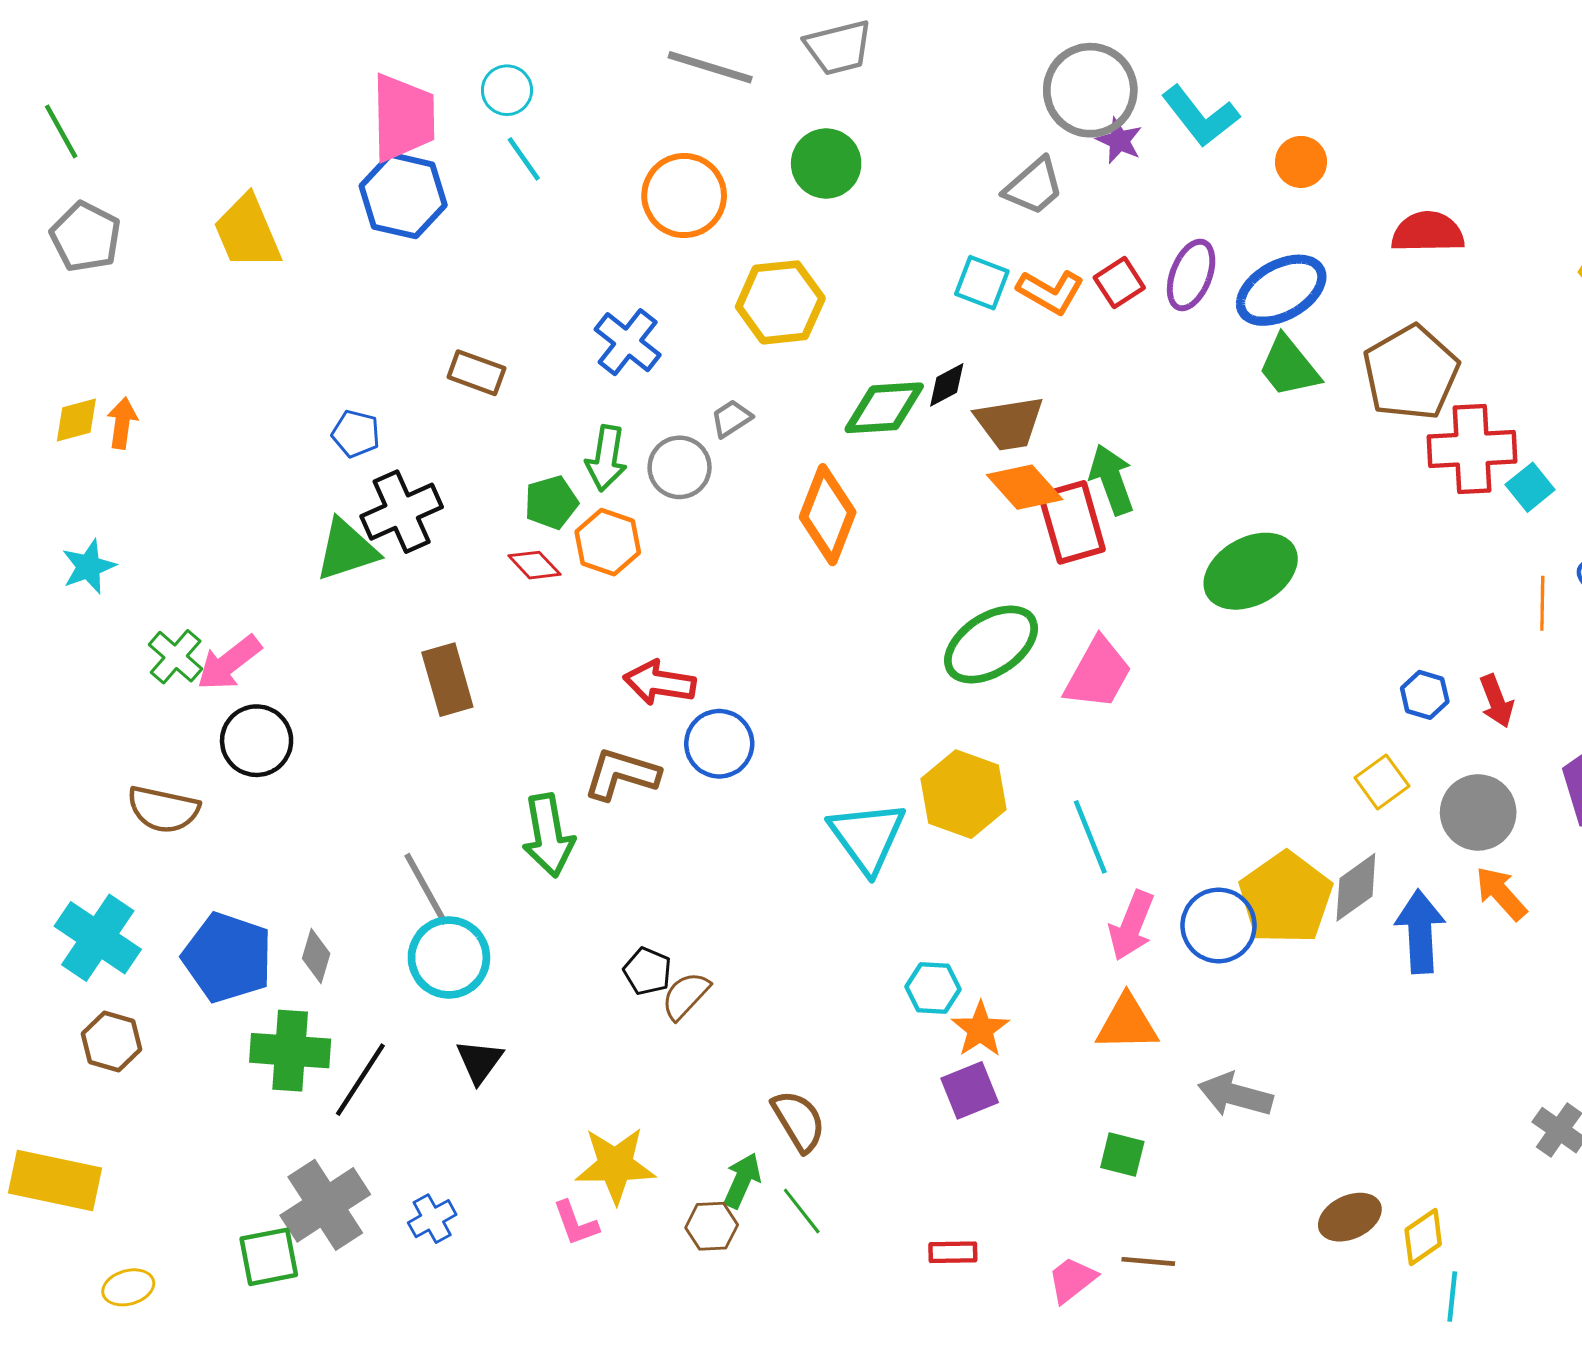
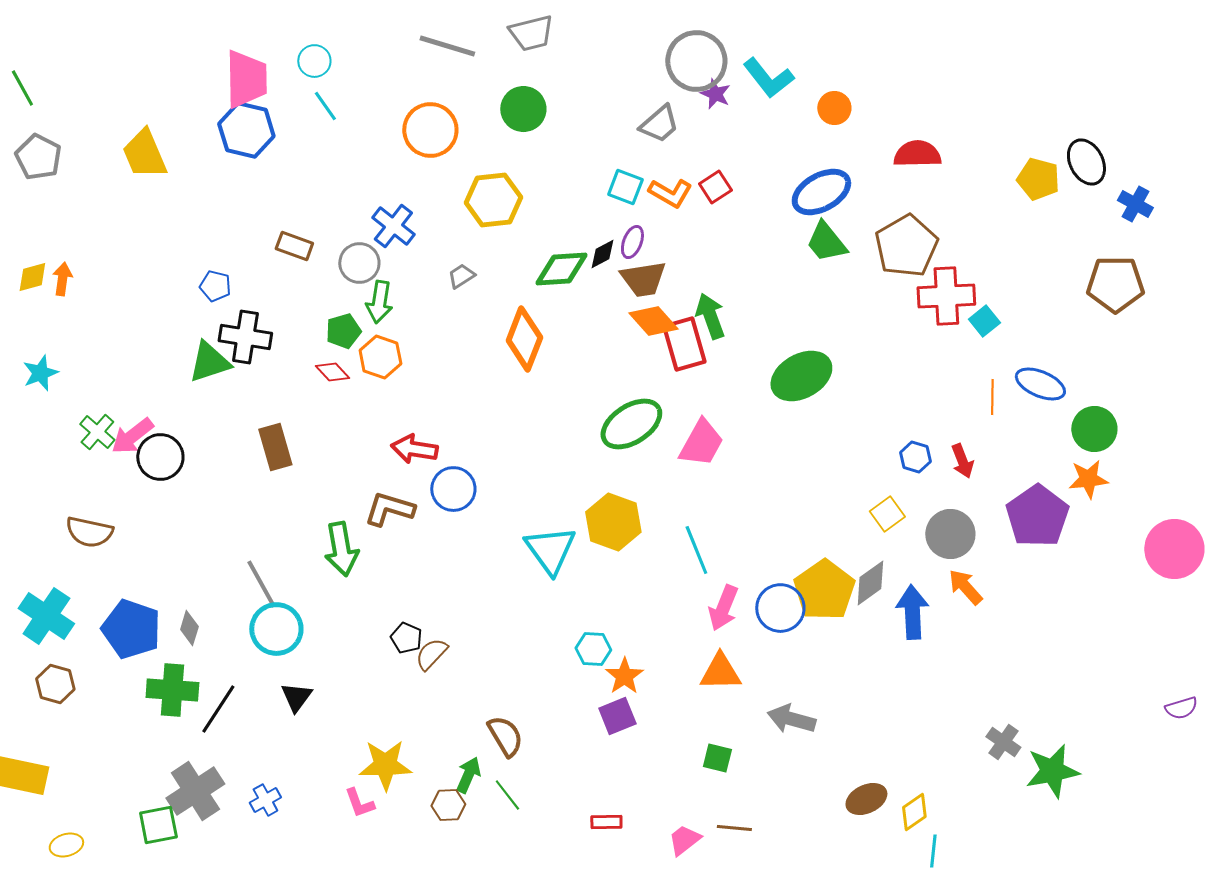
purple ellipse: (1191, 275) -> (632, 242), moved, size x0.7
gray circle: (680, 467) -> (359, 263), moved
black cross: (402, 512) -> (245, 337), turned 33
black circle: (257, 741) -> (160, 457), moved

